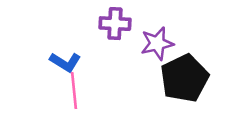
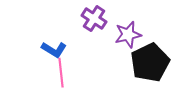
purple cross: (115, 24) -> (94, 19), turned 30

